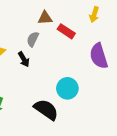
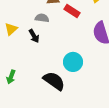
gray semicircle: (33, 39) -> (42, 18), turned 72

